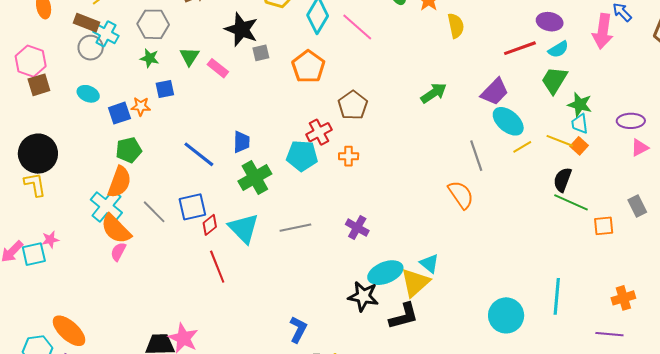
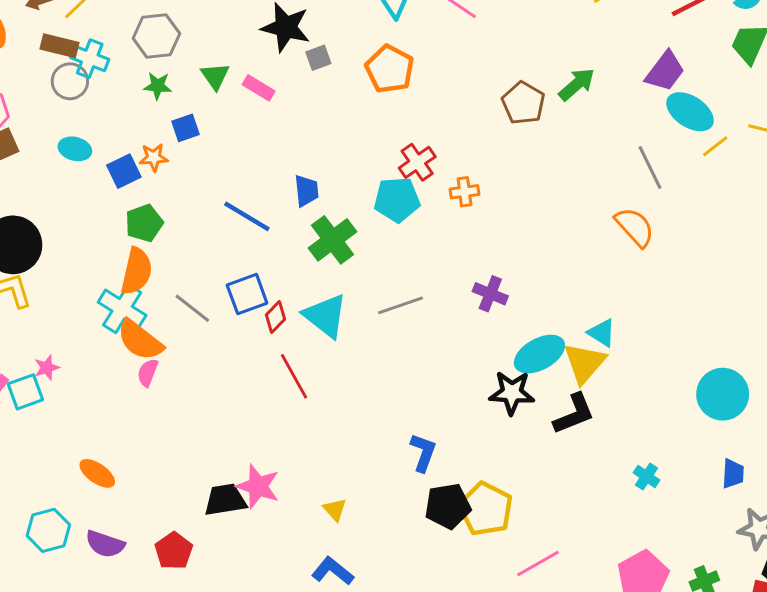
brown pentagon: (353, 105) -> (523, 103), moved
orange ellipse: (69, 331) -> (97, 473), moved, size x0.7

